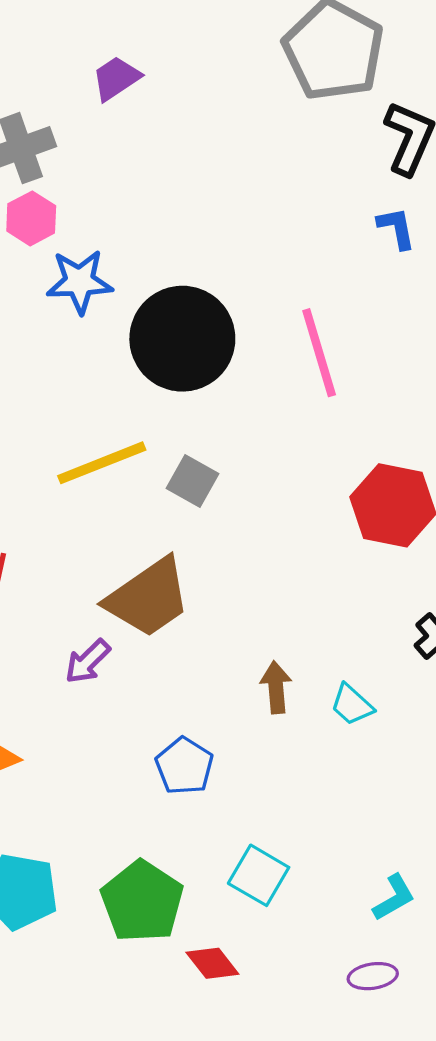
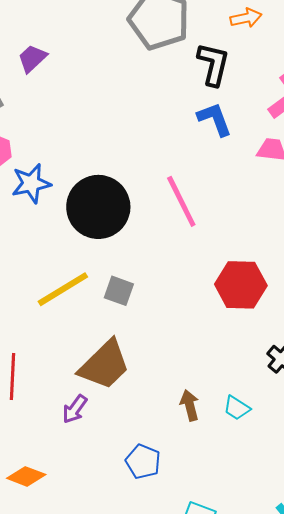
blue L-shape: (396, 228) -> (215, 119), size x1.4

